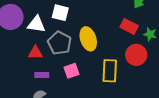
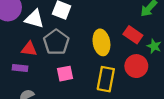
yellow ellipse: (88, 39) -> (101, 42), moved
purple rectangle: (42, 75) -> (20, 68), moved

